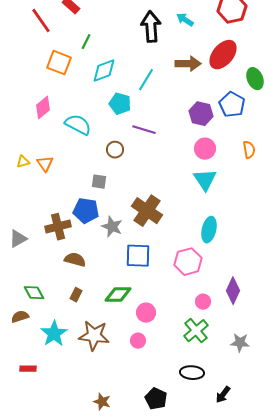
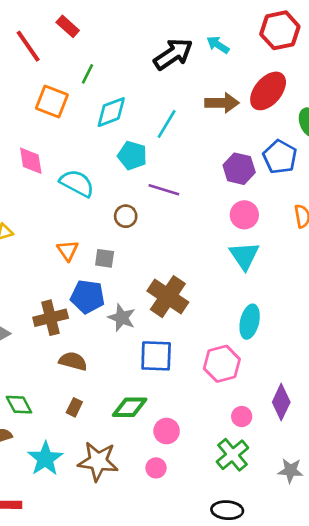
black arrow: (151, 27) -> (173, 54), turned 60
pink diamond: (43, 108) -> (31, 161), turned -60
orange triangle: (45, 164) -> (68, 250), moved

